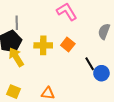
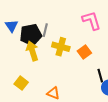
gray line: (17, 23) -> (45, 30), moved

